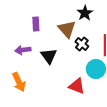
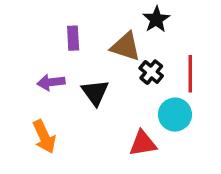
brown triangle: (67, 29) -> (126, 47), turned -30
red triangle: (77, 86) -> (143, 143), turned -30

